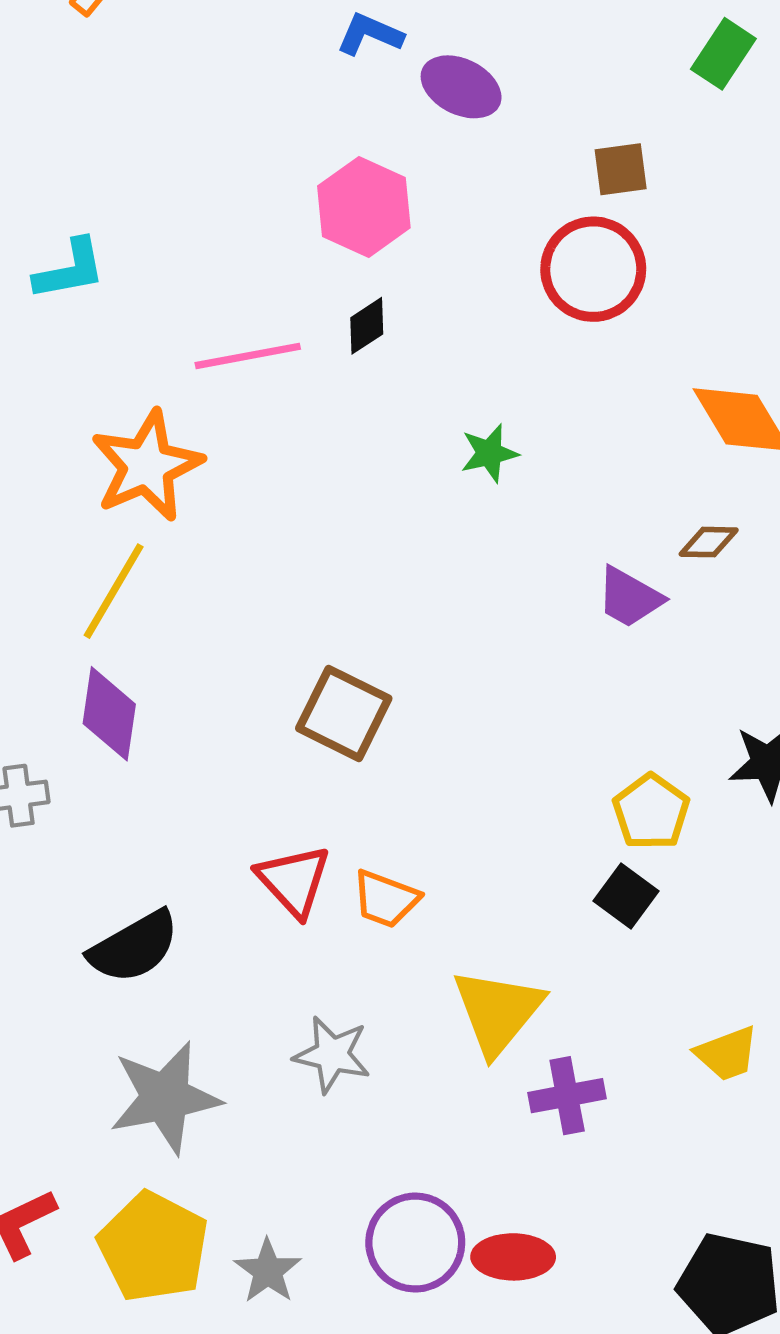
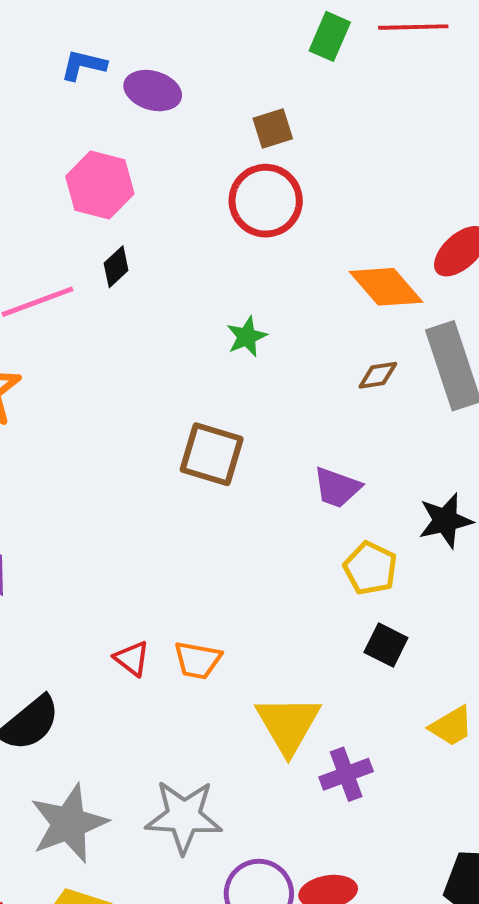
green star: (489, 453) -> (247, 337), moved
purple trapezoid: (630, 597) -> (337, 487), moved
brown square: (344, 713) -> (212, 454), moved
red triangle: (294, 881) -> (132, 658), size x0.7
black square: (626, 896) -> (386, 645), moved
gray star: (332, 1055) -> (184, 817), moved, size x1.4

